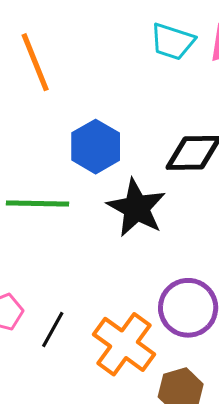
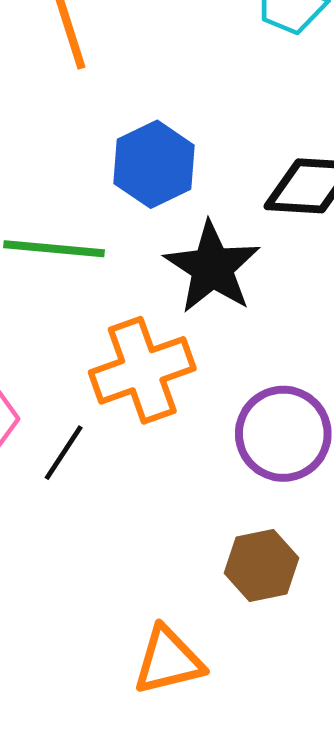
orange cross: (124, 344) -> (142, 370), moved, turned 30

